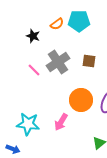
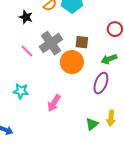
orange circle: (81, 100) -> (72, 62), moved
cyan star: (28, 124) -> (21, 91), moved, size x0.7

